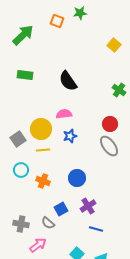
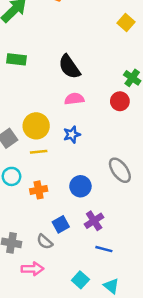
pink semicircle: (64, 114) -> (74, 99), moved
red circle: (110, 124) -> (120, 101), moved
gray ellipse: (109, 146) -> (120, 170), moved
orange cross: (43, 181) -> (39, 190), turned -32
pink arrow: (38, 245) -> (32, 269), turned 36

